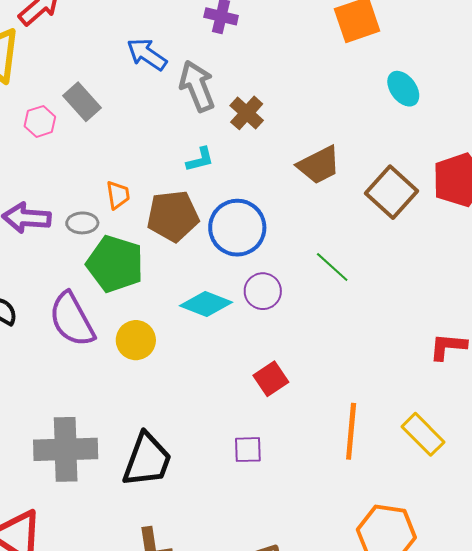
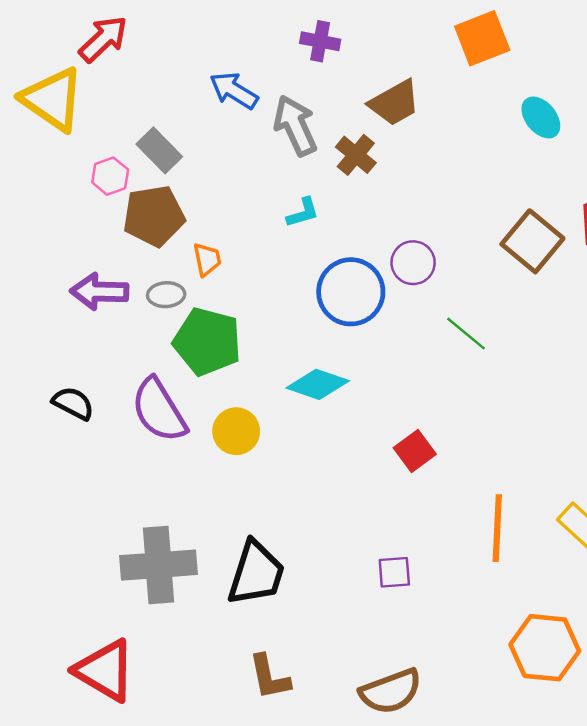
brown trapezoid: (319, 165) -> (394, 103), moved
brown pentagon: (173, 216) -> (154, 216), moved
purple circle: (263, 291) -> (413, 263), moved
red square: (271, 379) -> (415, 451), moved
purple square: (248, 450) -> (394, 572), moved

